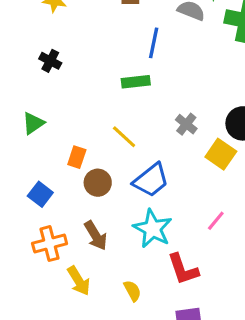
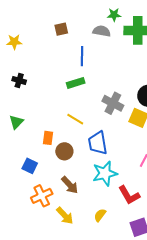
gray cross: (186, 124) -> (113, 103), size x1.5
blue trapezoid: (151, 180) -> (98, 143), turned 130
cyan star: (153, 229) -> (105, 173), turned -30
yellow semicircle: (132, 291) -> (100, 215), turned -104

